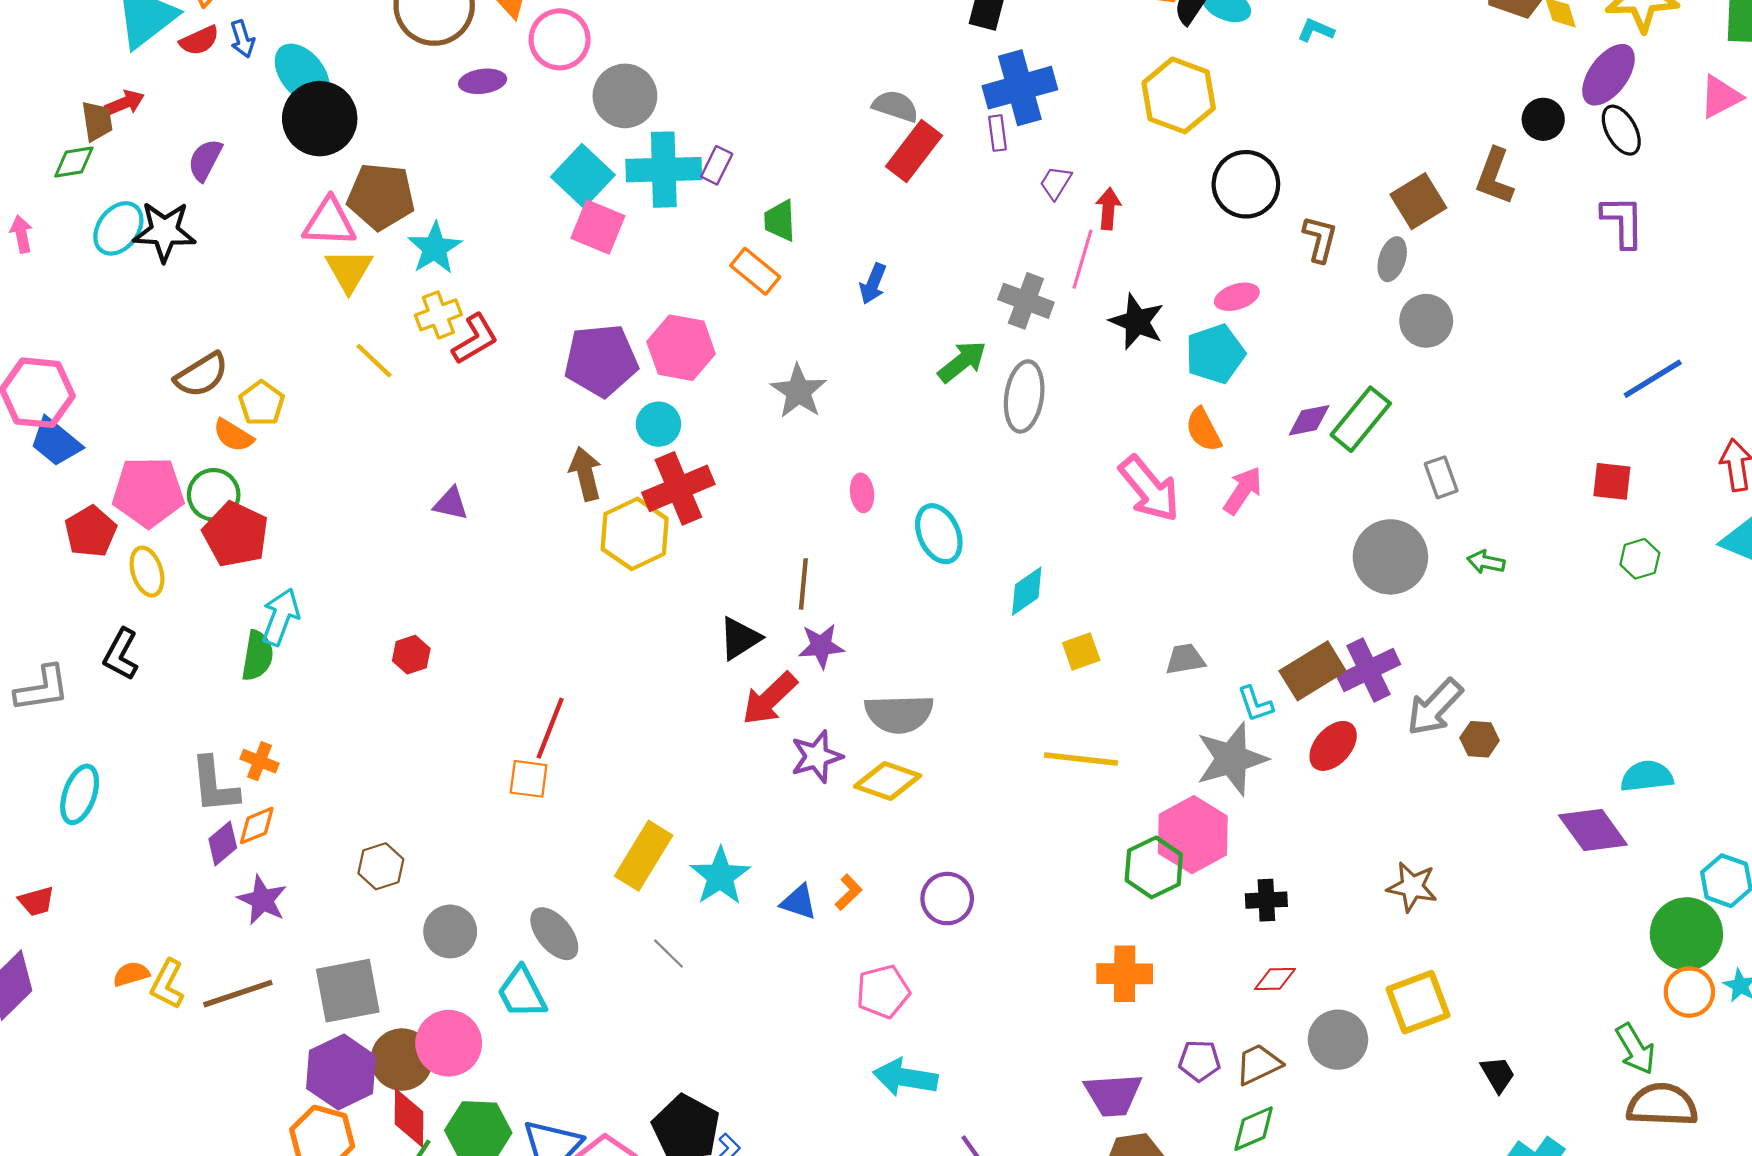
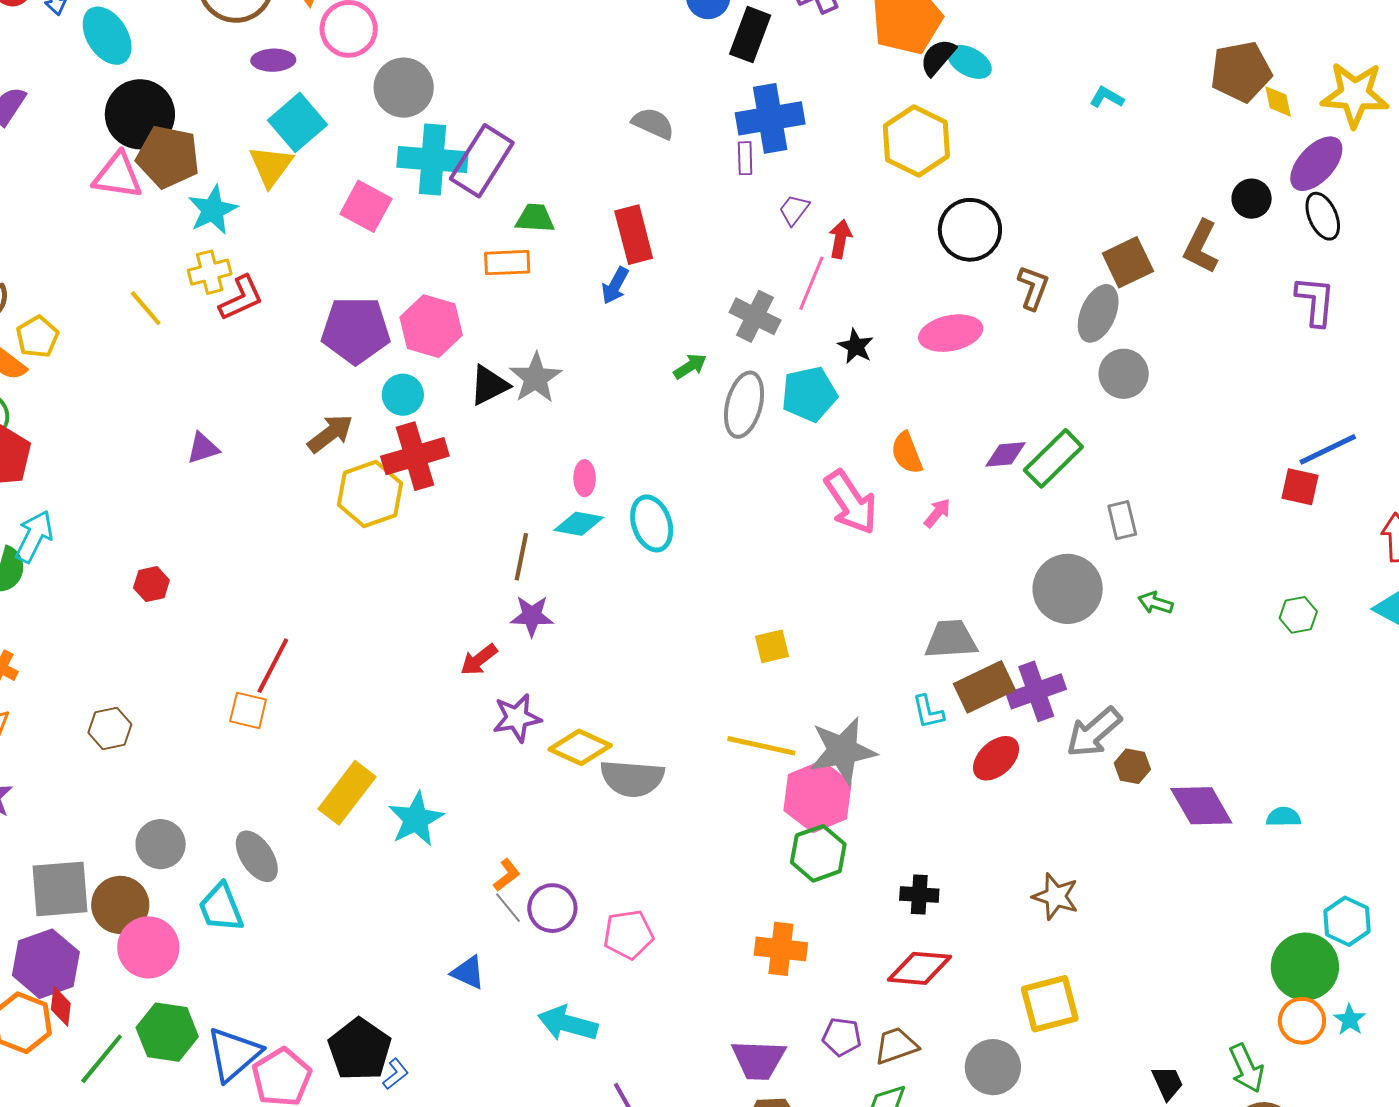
cyan L-shape: (1316, 30) -> (1107, 97), moved
black circle: (320, 119) -> (140, 114), moved
red rectangle: (914, 151) -> (634, 235), moved, turned -58
purple rectangle: (717, 165) -> (482, 161), size x2.0
cyan square: (583, 176) -> (297, 122), moved
green trapezoid: (780, 221) -> (535, 218), turned 90
gray ellipse: (1392, 259) -> (1098, 313), size x1.4
yellow triangle: (349, 270) -> (271, 166), moved
orange rectangle: (755, 271) -> (507, 263), turned -48
pink ellipse: (1237, 297) -> (951, 333), size x1.5
black star: (1137, 322) -> (856, 346), size x0.7
cyan pentagon: (1215, 354) -> (809, 394), moved
green arrow: (962, 362) -> (690, 366), size x0.7
brown arrow: (585, 474) -> (330, 434), turned 60
red square: (1612, 481) -> (1300, 487), moved
pink arrow: (1243, 491) -> (937, 513), size x0.7
purple triangle: (451, 504) -> (203, 448), turned -36
cyan diamond: (1027, 591) -> (579, 524), moved, turned 39
black triangle: (740, 638) -> (489, 385), moved
gray trapezoid: (1185, 659) -> (951, 639), moved, size x1.4
red arrow: (770, 699) -> (479, 660), size x0.7
gray semicircle: (899, 714) -> (632, 778), moved
gray star: (1231, 759) -> (842, 751), moved
cyan semicircle: (1647, 776) -> (1284, 817), size x0.7
purple diamond: (1593, 830) -> (1201, 806), moved
pink hexagon: (1193, 835) -> (818, 797), moved
brown hexagon: (381, 866) -> (110, 728), moved
orange L-shape: (849, 892) -> (507, 875), moved
purple circle: (947, 899) -> (552, 908), moved
blue triangle: (799, 902) -> (468, 972), moved
gray line: (669, 954) -> (508, 908), moved
red diamond: (1275, 979) -> (920, 968), size x1.6
pink pentagon: (883, 992) -> (628, 934), moved
gray circle: (1338, 1040) -> (993, 1067), moved
brown circle: (402, 1060) -> (120, 905), moved
black trapezoid: (1498, 1074) -> (1167, 1083), moved
red diamond: (409, 1118) -> (61, 1006), moved, size x0.7

